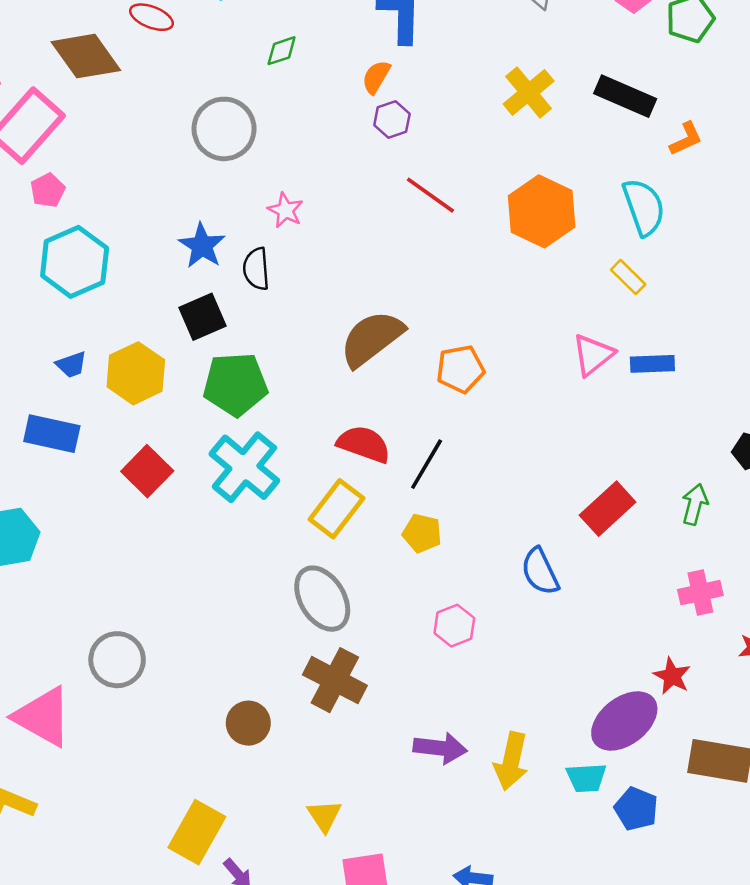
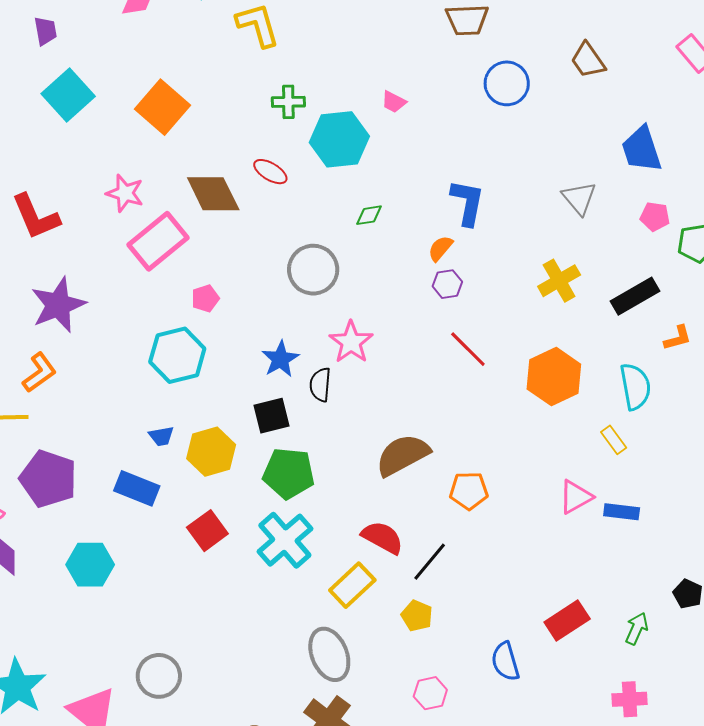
black rectangle: (625, 96) -> (635, 296), turned -63
pink pentagon: (48, 190) -> (205, 298), moved
pink star: (285, 210) -> (351, 342), size x1.5

